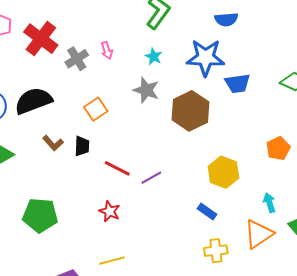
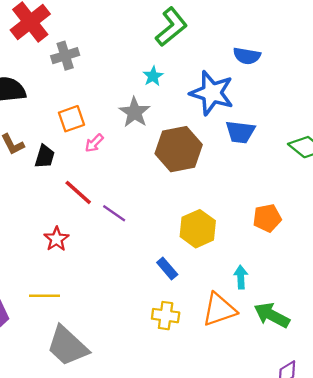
pink arrow: (107, 50) -> (94, 143), moved, turned 48
purple line: (151, 178) -> (114, 213), turned 50

